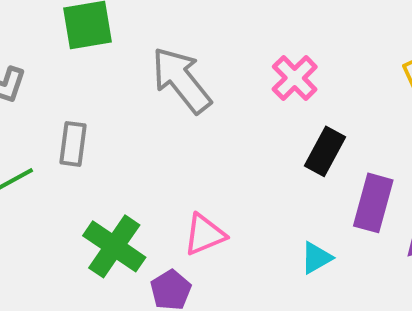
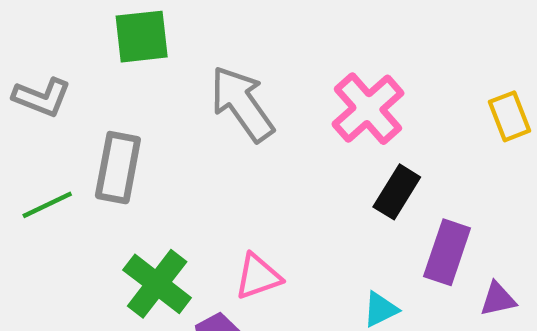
pink cross: (295, 78) -> (368, 109), size x1.4
gray rectangle: (73, 144) -> (118, 168), size x1.4

